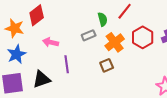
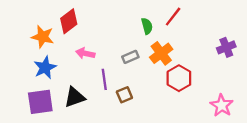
gray rectangle: (89, 35) -> (130, 57), moved
red hexagon: (143, 37) -> (179, 78), moved
brown square: (107, 65) -> (124, 95), moved

